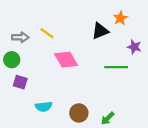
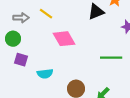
green line: (116, 67) -> (111, 58), moved
cyan semicircle: (44, 107) -> (45, 74), moved

